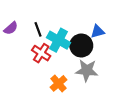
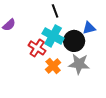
black line: (38, 29) -> (55, 11), moved
orange cross: (59, 83) -> (53, 66), moved

